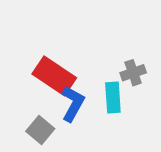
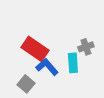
blue L-shape: (73, 104) -> (47, 67), turned -70

